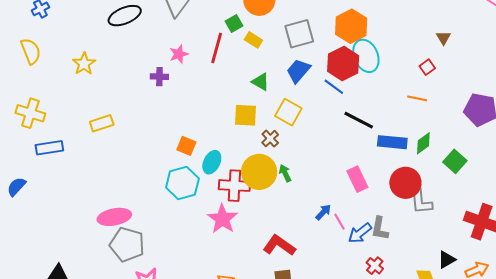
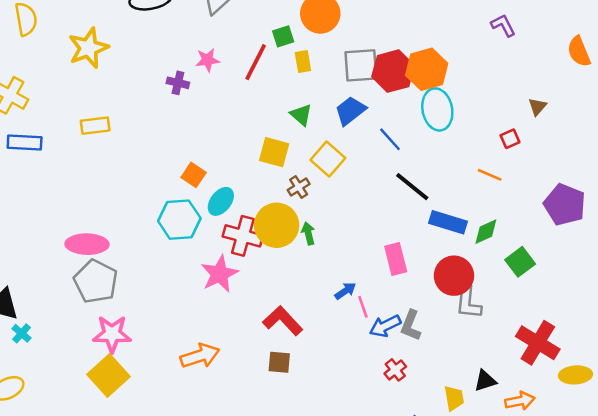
yellow rectangle: (253, 40) -> (303, 62), turned 36
red hexagon: (343, 63) -> (393, 71), moved
yellow star: (84, 64) -> (88, 48), size x1.4

